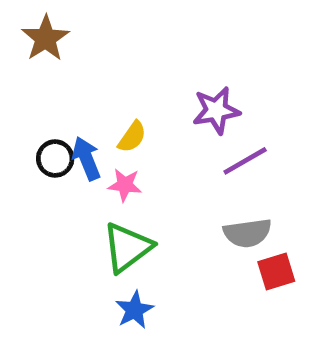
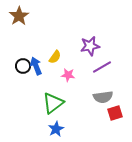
pink star: (125, 185) -> (68, 75), moved

